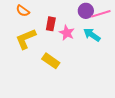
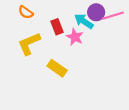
red rectangle: (51, 24) -> (57, 27), turned -32
cyan arrow: (92, 35) -> (84, 21), moved

